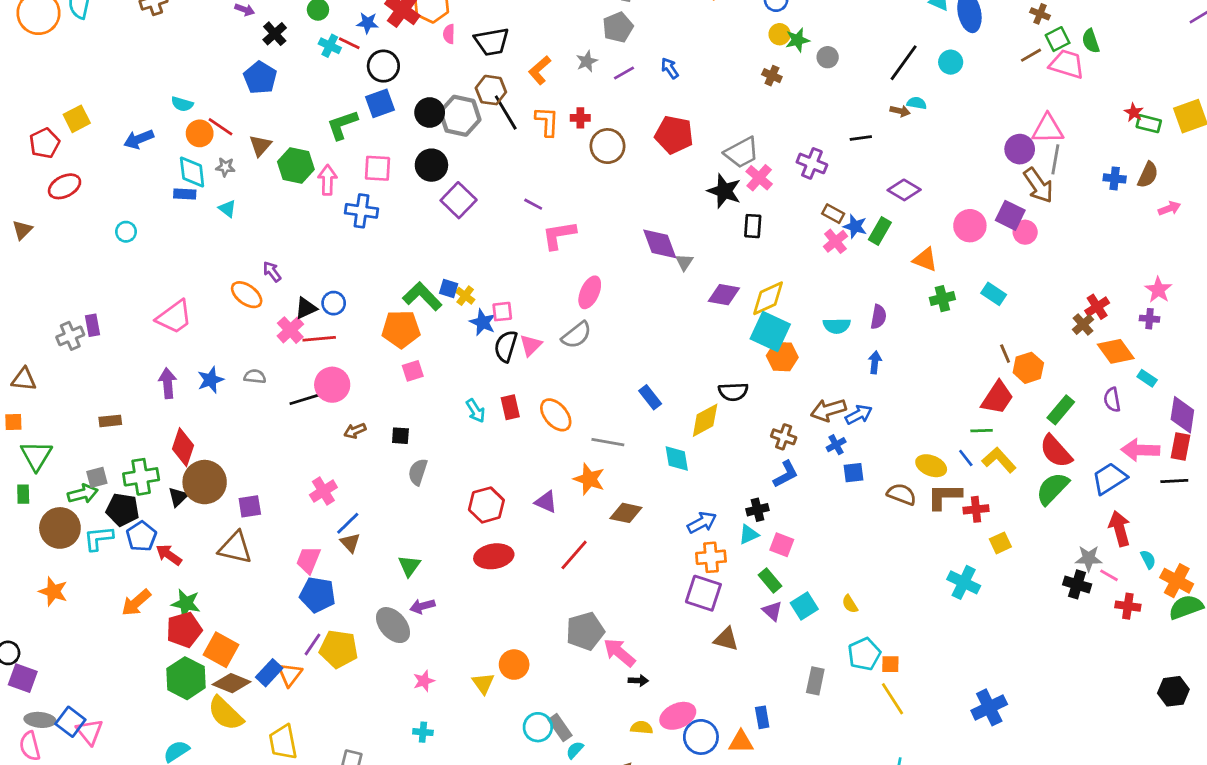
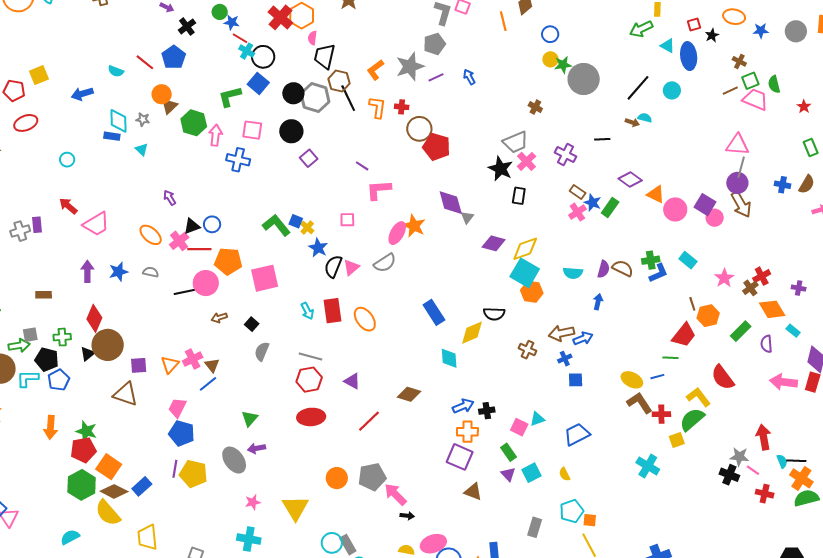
blue star: (368, 23) -> (232, 22), moved
black trapezoid: (492, 42) -> (325, 56), moved, turned 108
cyan cross: (330, 46) -> (247, 51), moved
gray circle: (828, 57) -> (584, 79), size x2.0
gray star: (587, 61) -> (410, 66), size x1.8
brown cross: (772, 76) -> (535, 107), moved
blue square: (380, 103) -> (258, 83), turned -35
red star: (1134, 112) -> (804, 107), moved
green rectangle: (1149, 124) -> (811, 148), turned 48
red line: (220, 127) -> (145, 62), moved
orange circle: (200, 133) -> (162, 94), moved
red pentagon: (674, 135) -> (437, 147), moved
red pentagon: (45, 143) -> (14, 91), turned 30
purple circle: (1020, 149) -> (737, 183), moved
brown arrow: (1038, 185) -> (741, 204), moved
purple square: (459, 200) -> (309, 158), size x0.7
orange triangle: (925, 259) -> (656, 194), moved
pink star: (1158, 290) -> (724, 278), moved
orange ellipse: (247, 295) -> (151, 235), moved
pink square: (502, 312) -> (347, 220), moved
orange pentagon: (401, 329) -> (228, 261), moved
pink square: (413, 371) -> (265, 278), size x1.8
blue rectangle: (650, 397) -> (434, 312), size x1.4
red rectangle: (510, 407) -> (333, 311), size x1.4
green rectangle: (1061, 410) -> (741, 331), moved
black square: (400, 436) -> (252, 324), turned 32
gray line: (608, 442) -> (311, 357), moved
blue line: (966, 458) -> (657, 377), turned -72
yellow L-shape: (999, 460) -> (698, 397), moved
blue L-shape: (786, 474) -> (658, 273), moved
green cross: (141, 477) -> (62, 337), size x0.7
blue trapezoid: (1109, 478) -> (577, 434), moved
orange star: (589, 479) -> (414, 226), moved
black line: (1174, 481) -> (796, 461), moved
green semicircle: (1052, 489) -> (692, 419), moved
brown semicircle: (902, 494) -> (623, 268), moved
brown L-shape: (944, 496) -> (639, 403), turned 52
black cross: (757, 510) -> (487, 411), moved
cyan triangle: (749, 534) -> (537, 419), moved
brown triangle: (350, 543) -> (212, 365), moved
red arrow: (169, 555) -> (68, 206), moved
orange arrow: (136, 603) -> (51, 427), turned -50
purple line: (312, 644) -> (175, 469), turned -30
orange circle: (514, 665) -> (337, 478), moved
orange triangle: (290, 674) -> (170, 365), moved
yellow triangle: (483, 683) -> (295, 508), size x1.6
cyan cross: (423, 732) -> (249, 539), size x1.6

